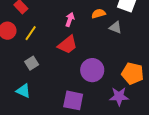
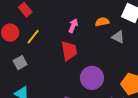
red trapezoid: (67, 45) -> (69, 51), turned -65
gray square: (32, 63) -> (20, 63), moved

